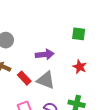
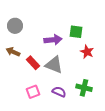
green square: (79, 34) -> (76, 32), moved

